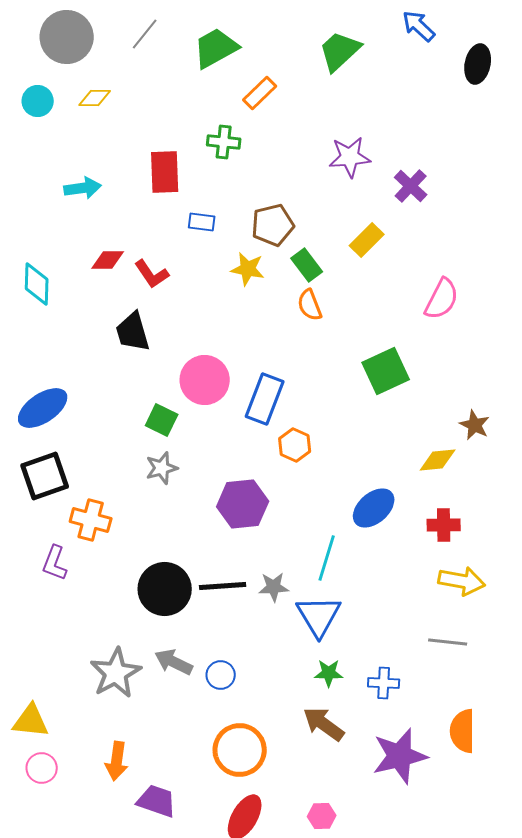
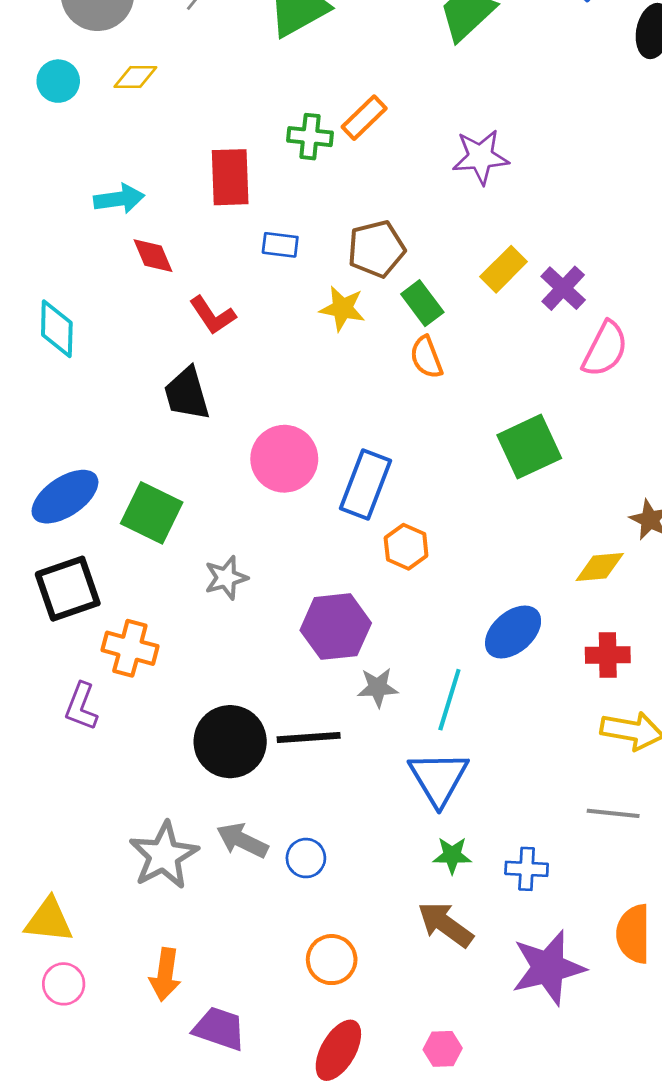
orange rectangle: (260, 93) -> (364, 118), moved
purple cross: (411, 186) -> (563, 288), moved
red diamond: (108, 260) -> (153, 256), moved, turned 68
green square: (162, 420) -> (152, 513), moved, size x1.4
gray star: (274, 587) -> (378, 687), moved
orange circle: (240, 750) -> (332, 960), size x0.7

